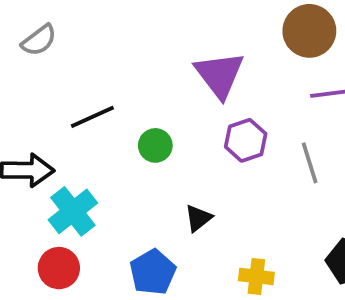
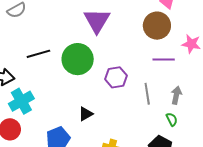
purple triangle: (219, 75) -> (97, 21), moved
green circle: (155, 145) -> (78, 59), moved, size x1.8

